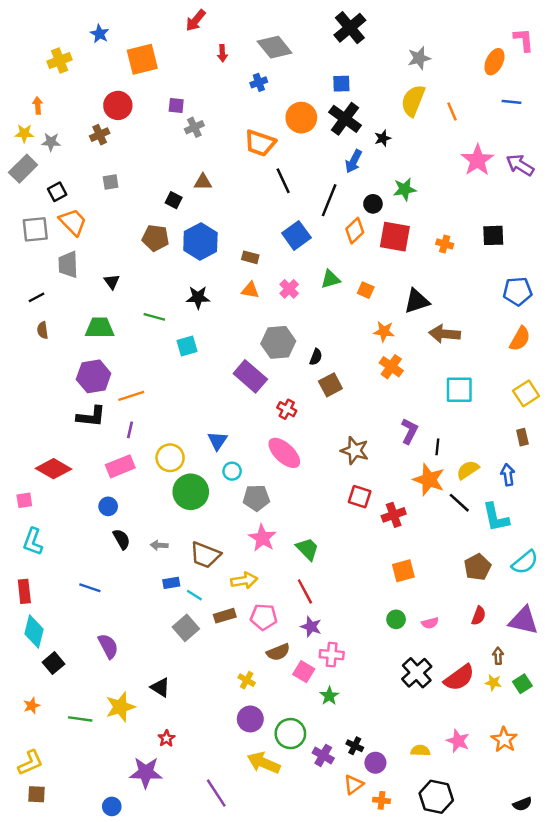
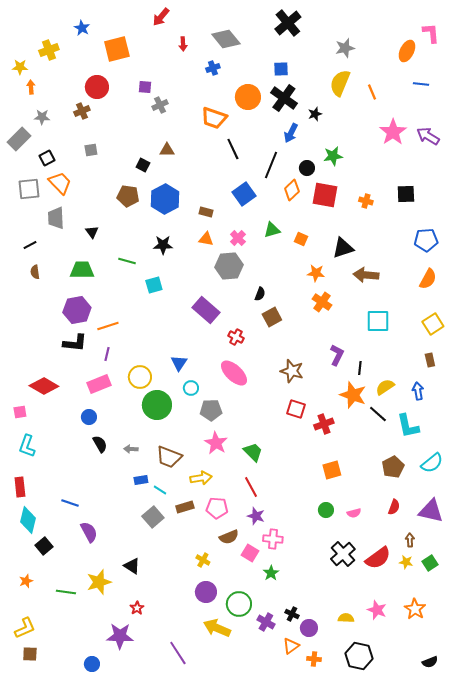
yellow star: (24, 133) -> (20, 67), moved
gray hexagon: (278, 342) -> (229, 266), moved
blue line: (90, 588) -> (70, 503), moved

